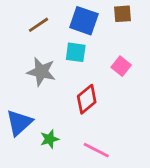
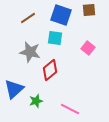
red diamond: (87, 99) -> (50, 70), moved

